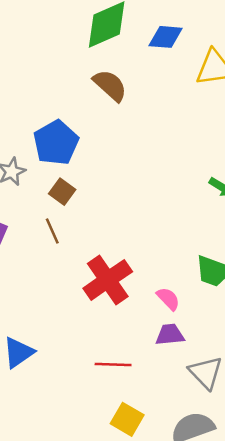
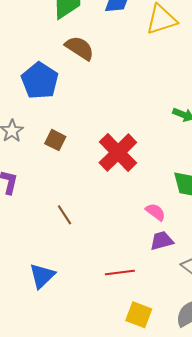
blue pentagon: (56, 143) -> (40, 81), moved
brown line: (52, 231) -> (64, 215), moved
red cross: (108, 280) -> (118, 152), moved

